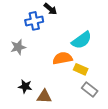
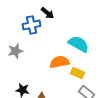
cyan semicircle: (82, 40) -> (79, 44), turned -115

